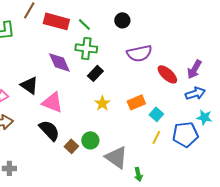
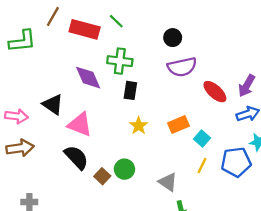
black circle: (122, 20) -> (173, 38), moved
green line: (84, 24) -> (116, 21), moved
black rectangle: (95, 73) -> (130, 90), turned -35
gray triangle: (116, 157) -> (168, 182), moved, size x0.7

